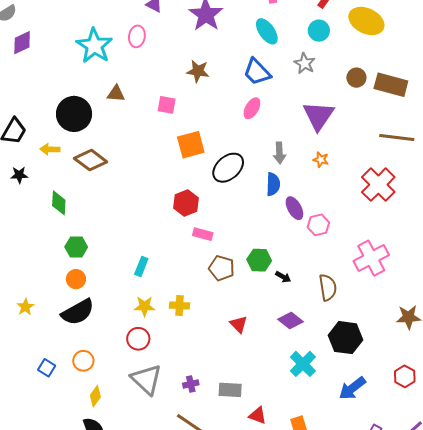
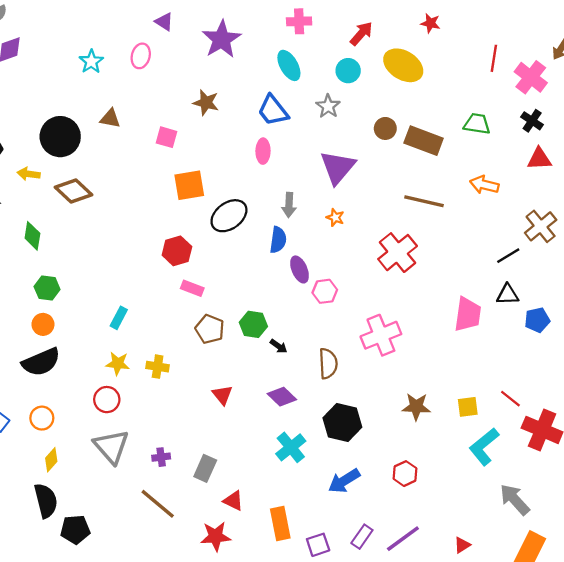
cyan star: (94, 46) -> (91, 61), size x0.6
pink ellipse: (252, 108) -> (263, 151), turned -35
gray rectangle: (230, 390) -> (205, 468), turned -75

